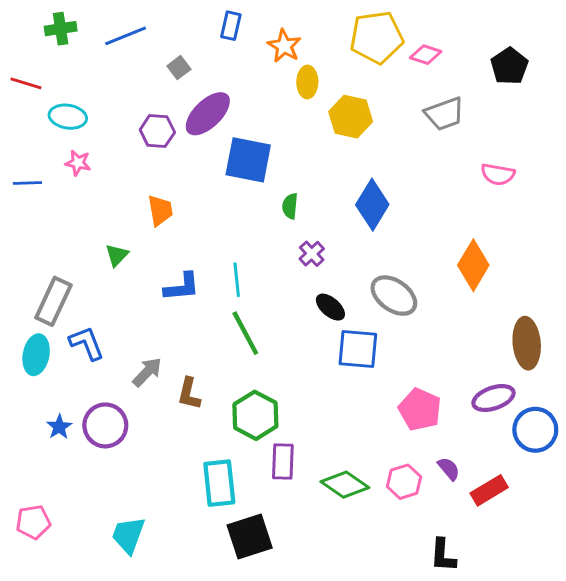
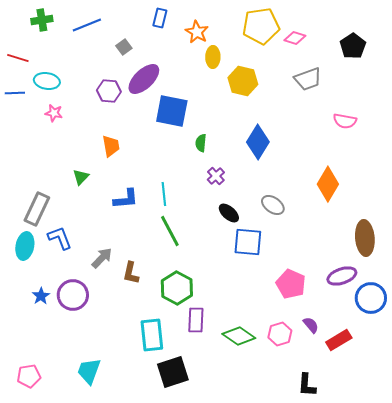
blue line: (27, 183) -> (15, 93), moved
gray ellipse: (394, 296) -> (273, 205), size x0.7
pink pentagon: (33, 522) -> (29, 376), moved

